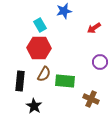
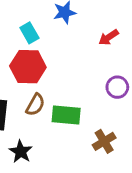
brown cross: (91, 99) -> (104, 141), turned 35

